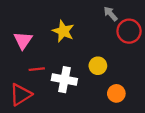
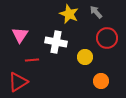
yellow star: (63, 31) -> (69, 14), moved
red circle: (129, 31) -> (107, 38), moved
white cross: (64, 80) -> (56, 42), moved

